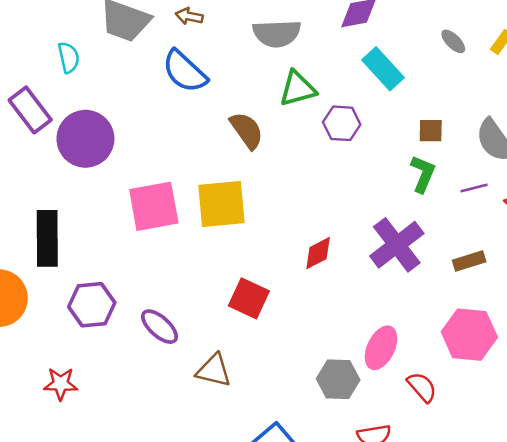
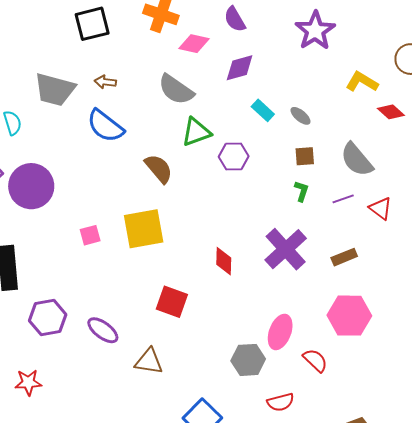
gray semicircle: (277, 33) -> (176, 90), turned 42
gray ellipse: (453, 41) -> (300, 116), moved
cyan rectangle: (383, 69) -> (263, 110), size x0.7
green L-shape: (423, 174) -> (302, 191), size x0.7
pink square: (154, 206) -> (90, 235), size x0.5
red diamond: (318, 253) -> (224, 261), turned -56

